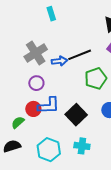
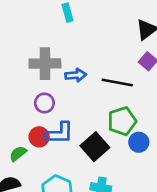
gray cross: (36, 53) -> (45, 64), turned 30
black line: (80, 55) -> (117, 83), moved, turned 30
green pentagon: (96, 78) -> (122, 121), moved

